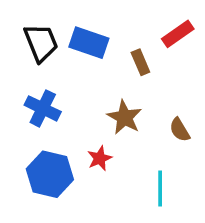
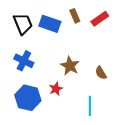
brown rectangle: (140, 62) -> (75, 16), moved

